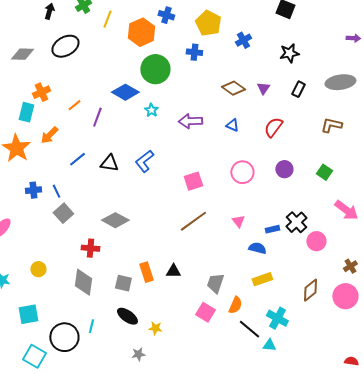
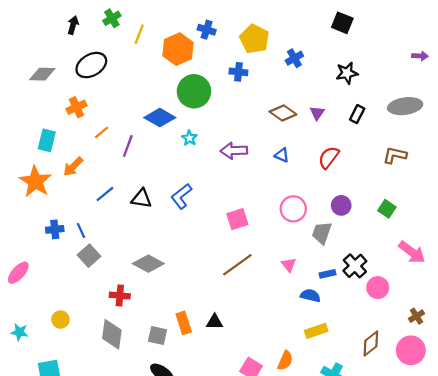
orange cross: (41, 92) -> (76, 107), moved
gray trapezoid: (215, 283) -> (322, 233), moved

